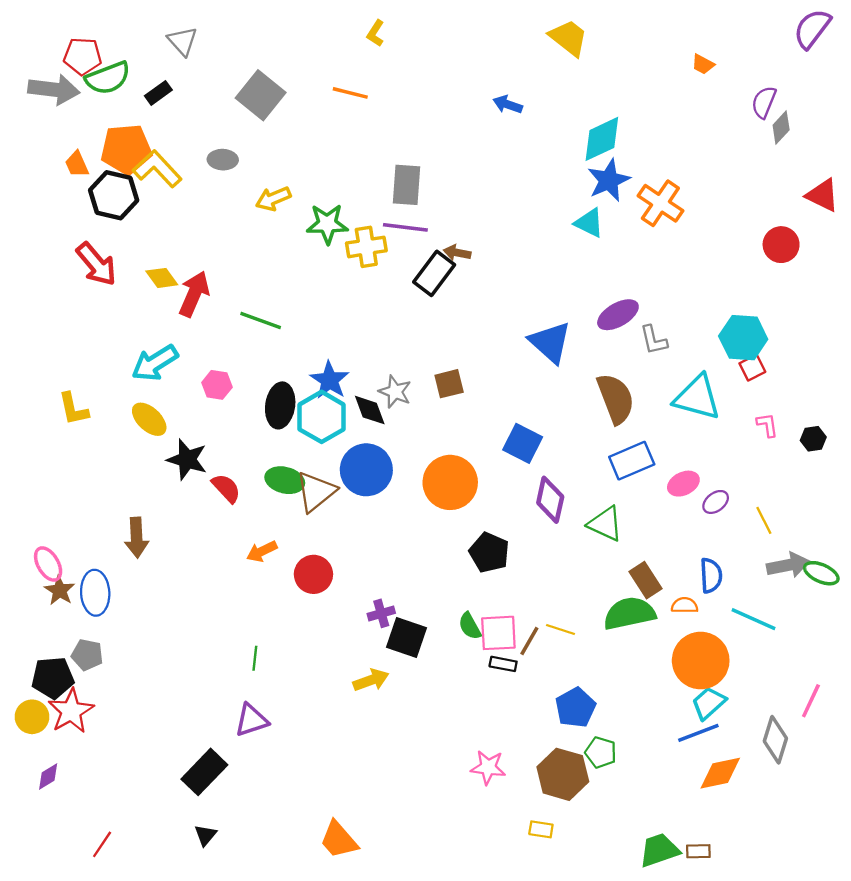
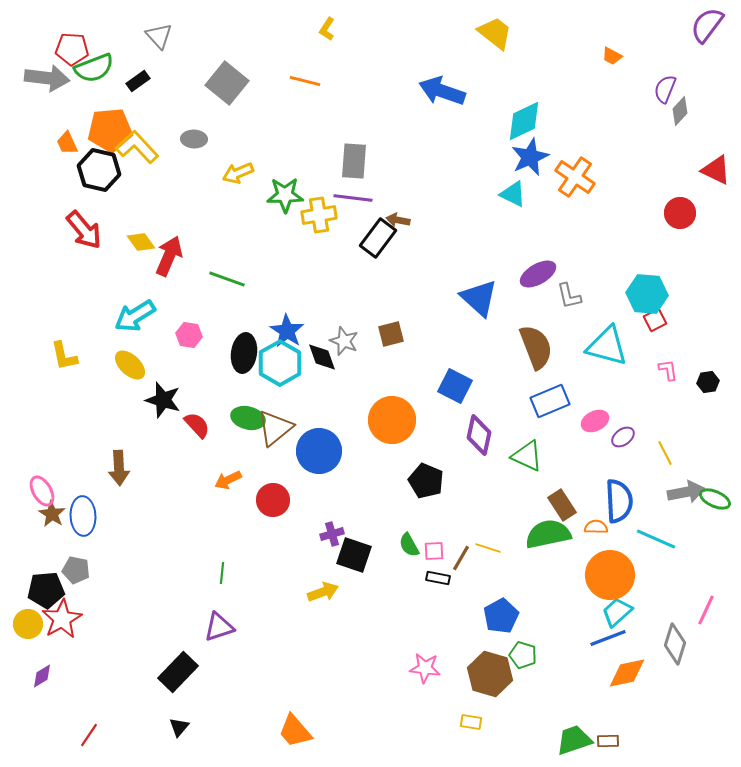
blue arrow: (508, 104) -> (442, 91), size x1.8
blue circle: (366, 470) -> (319, 451), moved
blue semicircle: (711, 575) -> (619, 501), size x1.4
pink square: (498, 633) -> (434, 551), size x0.6

